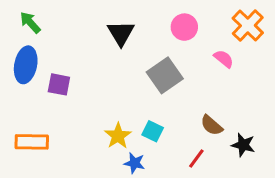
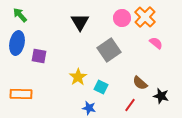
orange cross: (248, 26) -> (145, 17), moved
pink semicircle: (224, 59) -> (156, 43), moved
yellow star: (118, 136) -> (78, 77), moved

